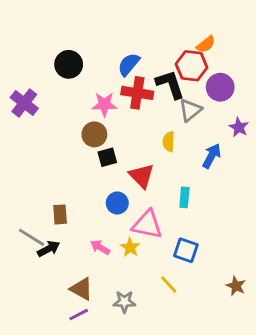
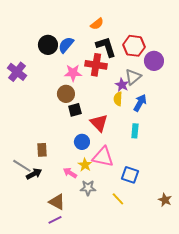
orange semicircle: (206, 44) -> (97, 24), moved
blue semicircle: (129, 64) -> (66, 45), moved
black L-shape: (170, 84) -> (106, 47), moved
purple star: (239, 127) -> (122, 85), moved
blue arrow: (212, 156) -> (140, 103), moved
cyan rectangle: (184, 197) -> (135, 131), moved
yellow star: (130, 247) -> (85, 165), moved
gray star: (124, 302) -> (88, 188), moved

